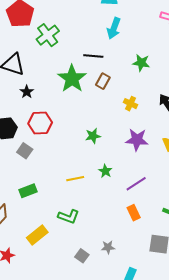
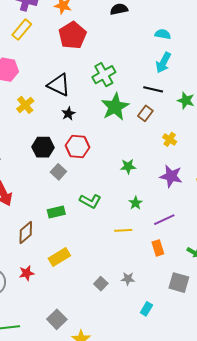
green cross: (48, 35) -> (104, 75), moved
black line: (93, 56) -> (153, 89), moved
yellow line: (75, 179) -> (123, 230), moved
green L-shape: (69, 217) -> (90, 201), moved

